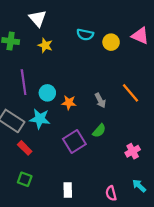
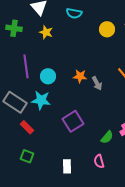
cyan semicircle: (85, 35) -> (74, 13), moved
orange star: (69, 103) -> (80, 76), moved
green semicircle: (99, 131) -> (107, 137), moved
pink semicircle: (111, 193) -> (99, 161), moved

